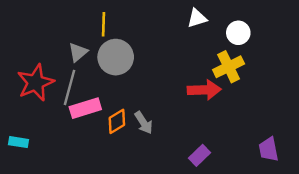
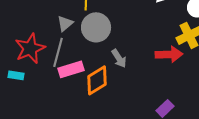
orange diamond: (117, 121) -> (97, 80), size x1.4
gray arrow: (144, 123) -> (119, 58), moved
cyan rectangle: (19, 142) -> (16, 75), moved

